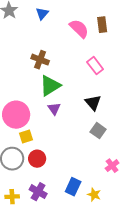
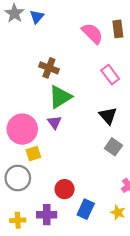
blue triangle: (42, 14) -> (37, 17), moved
purple triangle: (54, 109) -> (55, 122), moved
red circle: (37, 159) -> (65, 189), moved
purple cross: (38, 192) -> (47, 215), turned -30
yellow star: (94, 195) -> (118, 213), moved

